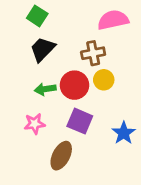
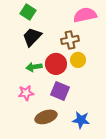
blue star: (124, 133) -> (81, 120), moved, turned -30
brown ellipse: (61, 156) -> (46, 117), turned 45

